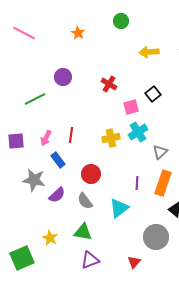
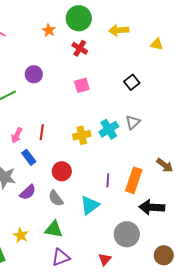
green circle: (121, 21) -> (79, 18), moved, size x1.6
yellow arrow: (149, 52) -> (119, 30), moved
red cross: (109, 84) -> (80, 48), moved
black square: (153, 94) -> (132, 82), moved
pink square: (131, 107) -> (82, 85), moved
gray triangle: (160, 152) -> (133, 122), moved

